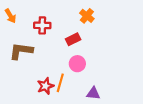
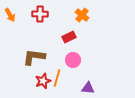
red cross: (42, 25) -> (40, 14), moved
brown L-shape: (21, 51) -> (34, 57), moved

